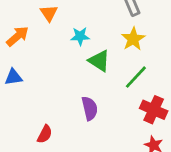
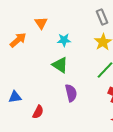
green triangle: (99, 61) -> (60, 65), moved
blue triangle: (13, 77) -> (15, 97), moved

